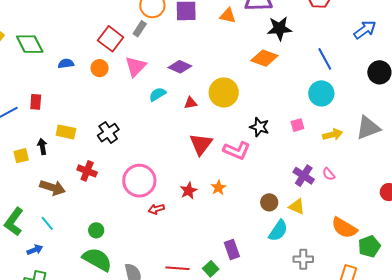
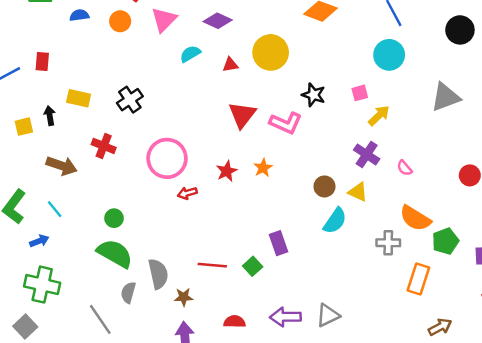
yellow arrow: (333, 135) -> (379, 116), moved, turned -30
pink semicircle: (329, 174) -> (404, 168), moved
gray cross: (303, 259) -> (388, 243), moved

